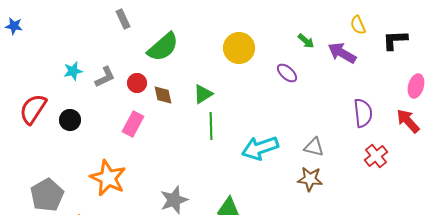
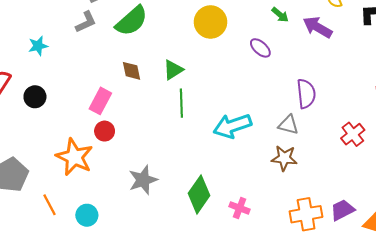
gray L-shape: (105, 77) -> (86, 22), moved
red circle: (137, 83) -> (105, 131), moved
purple semicircle: (363, 113) -> (306, 94), moved

